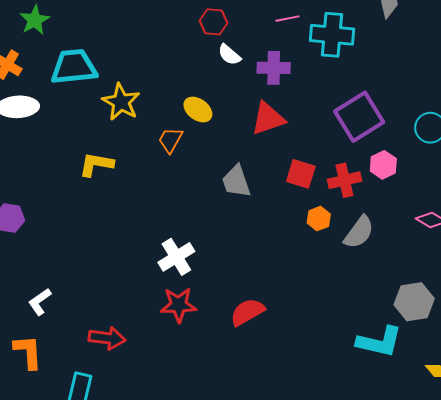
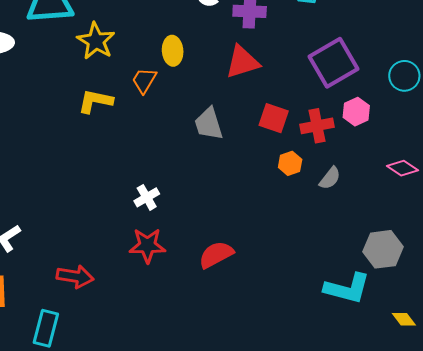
yellow ellipse: (198, 109) -> (173, 51), turned 48
yellow L-shape: (96, 164) -> (95, 101), moved
gray semicircle: (359, 232) -> (330, 178), size x0.7
white cross: (176, 257) -> (147, 197), size x0.7

